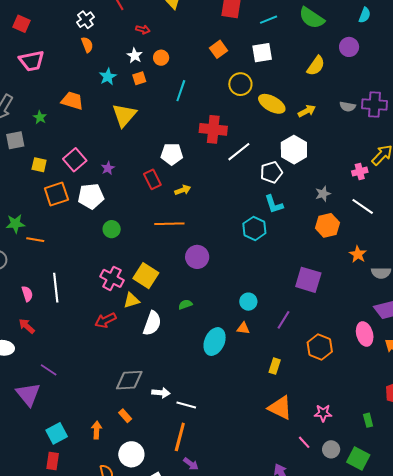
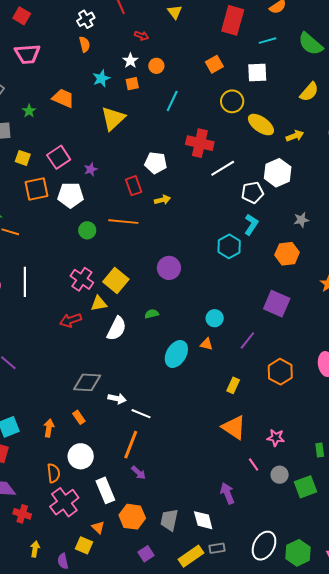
cyan L-shape: (274, 204) -> (251, 224), turned -135
orange line: (169, 224) -> (123, 222), moved
orange hexagon: (327, 225) -> (287, 254), moved
green square: (358, 458) -> (305, 487), turned 35

